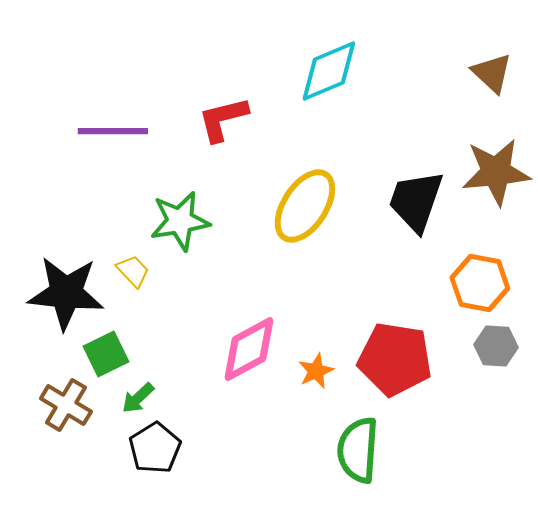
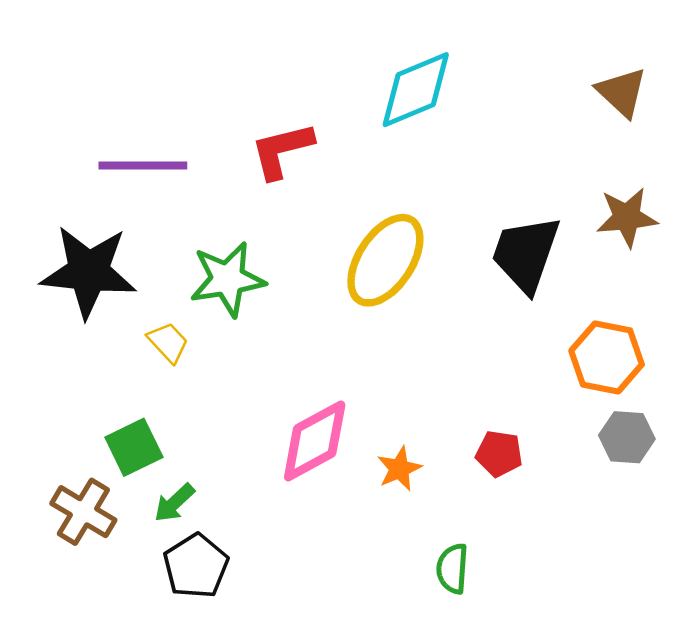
brown star: (496, 172) -> (627, 217), size x0.7
black star: (66, 293) -> (88, 272), moved
red pentagon: (395, 359) -> (499, 454), size x0.5
green semicircle: (358, 450) -> (452, 569), size x0.6

